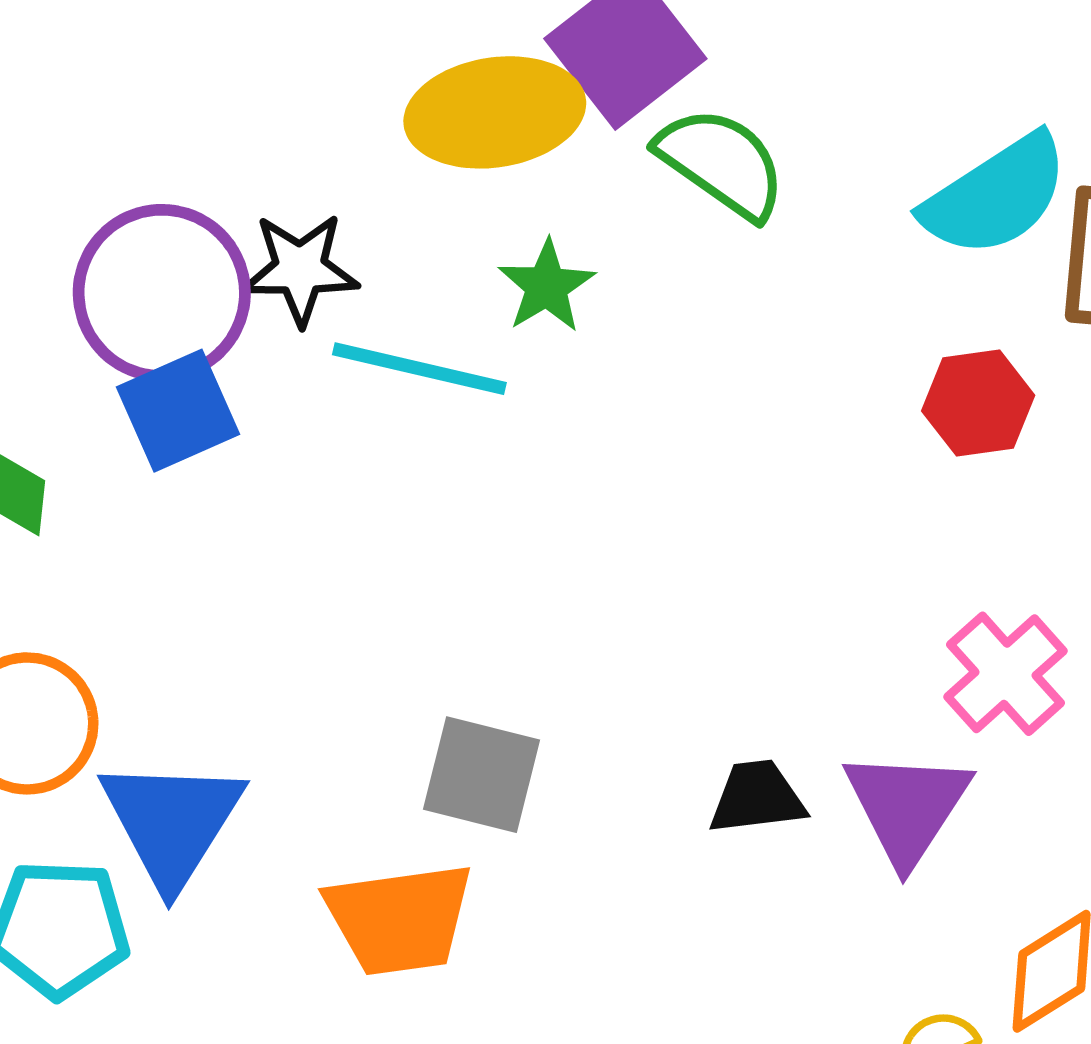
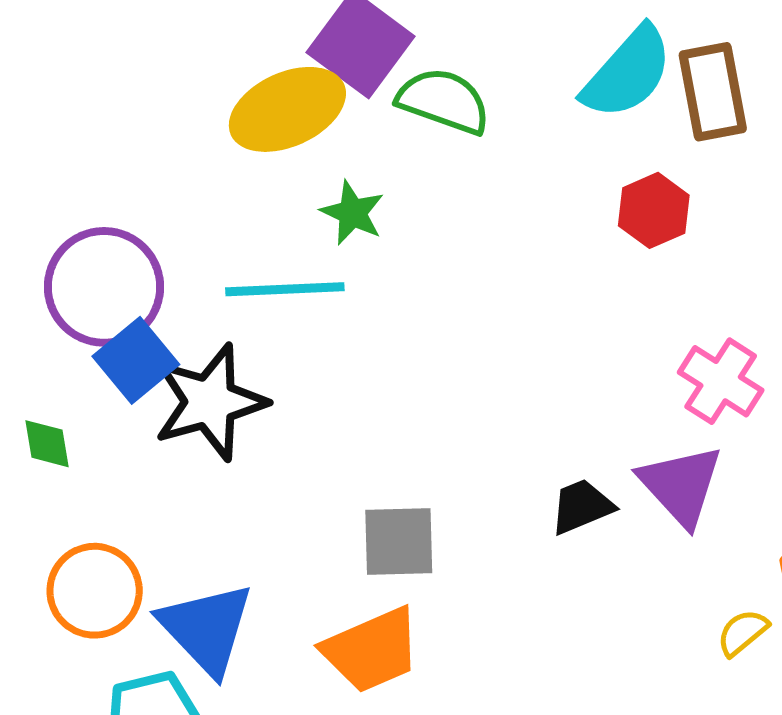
black star: (300, 269) -> (210, 402), moved, size x1.5

